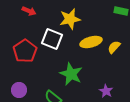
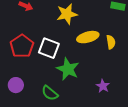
white square: (52, 39) -> (49, 48), moved
yellow semicircle: (114, 47) -> (111, 42), turned 128

